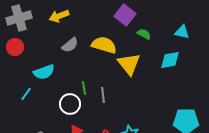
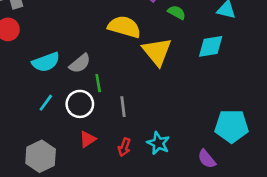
gray semicircle: (70, 45) -> (80, 63), moved
cyan line: (26, 94) -> (46, 103), moved
gray line: (103, 95) -> (123, 107), moved

